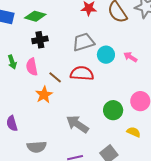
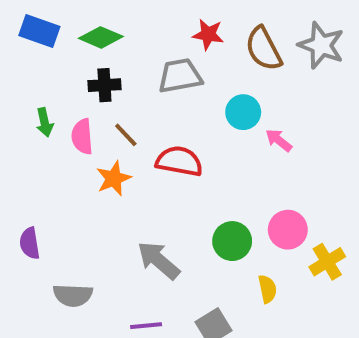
gray trapezoid: (83, 42) -> (180, 76), moved
cyan circle: (106, 55) -> (243, 112), moved
brown line: (55, 77) -> (126, 135), moved
orange star: (44, 95) -> (114, 178), moved
yellow semicircle: (134, 132) -> (267, 289), turned 48

